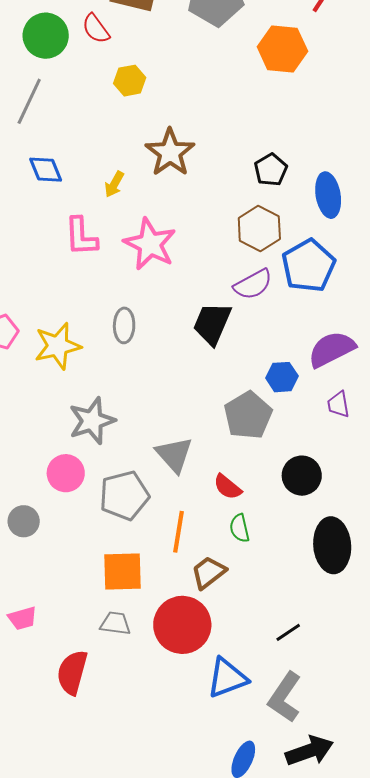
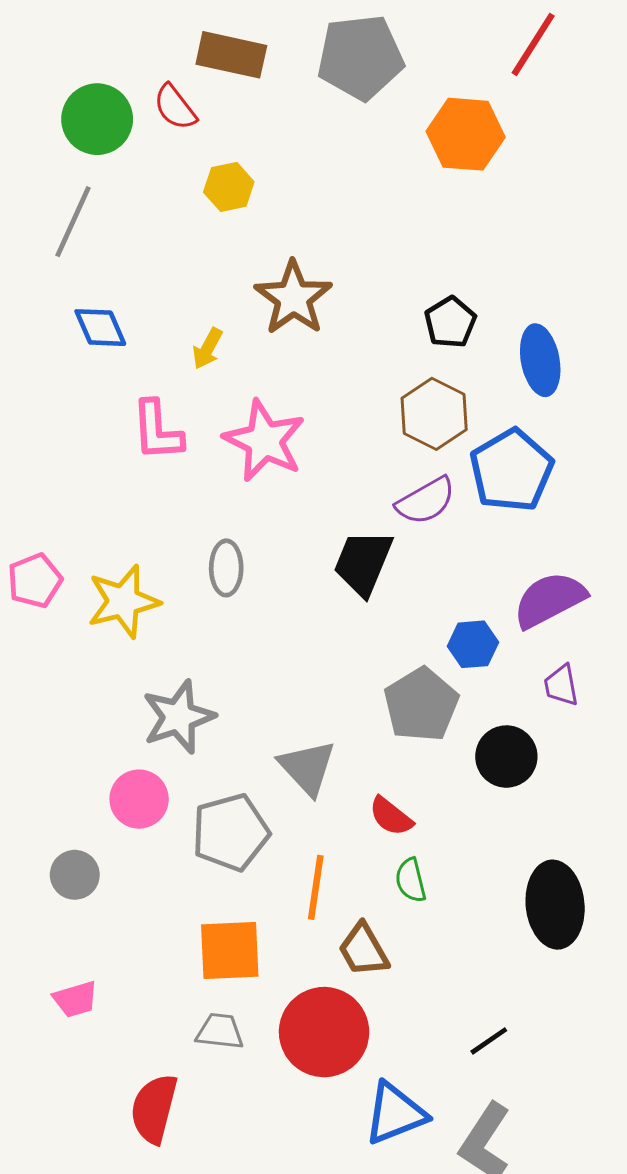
black circle: (302, 476) -> (506, 757), moved
brown trapezoid: (209, 572) -> (363, 950), turned -81
pink trapezoid: (22, 618) -> (75, 999), moved

